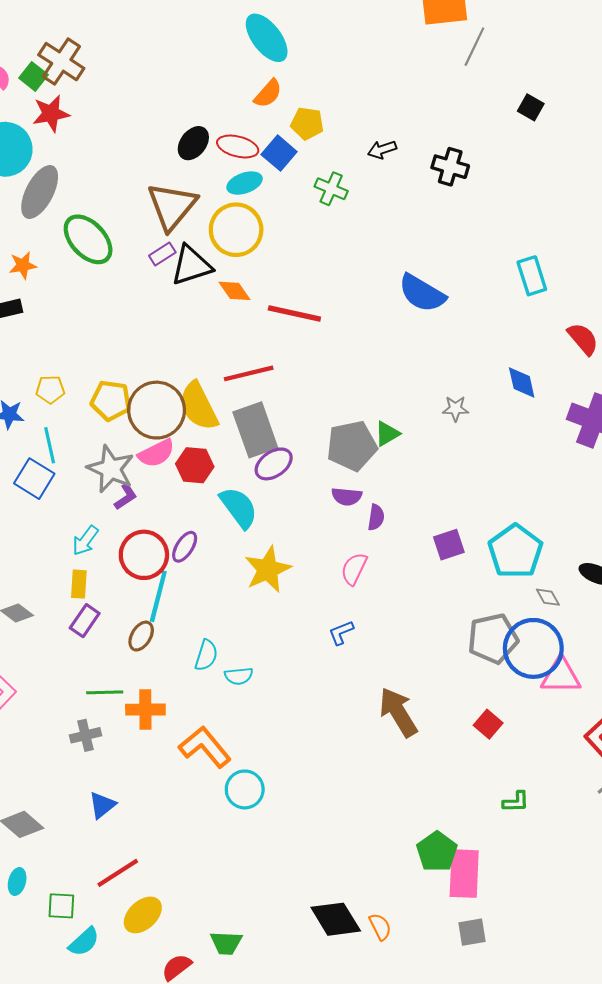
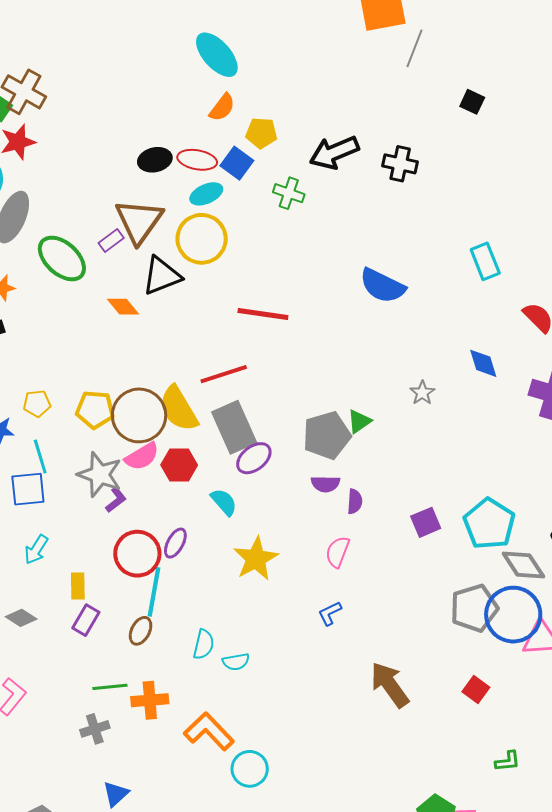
black ellipse: (193, 143) -> (155, 160), turned 44
black arrow: (382, 150) -> (334, 152), size x1.8
purple rectangle: (162, 254) -> (111, 241), moved
orange diamond: (235, 291) -> (123, 307), moved
gray star: (455, 409) -> (422, 393), turned -30
blue square: (34, 479) -> (28, 489), turned -33
cyan semicircle: (239, 508) -> (224, 502), size x0.7
cyan arrow: (85, 541) -> (36, 550), moved
gray diamond: (548, 597) -> (523, 565), size x1.8

